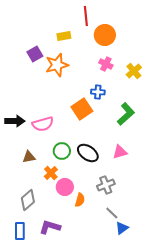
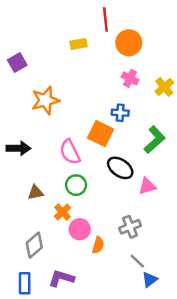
purple square: (35, 54) -> (17, 62), moved
orange star: (57, 65) -> (45, 100), moved
orange square: (82, 109) -> (101, 134), turned -30
pink semicircle: (43, 124) -> (70, 152), moved, turned 80
black ellipse: (88, 153) -> (120, 168), moved

